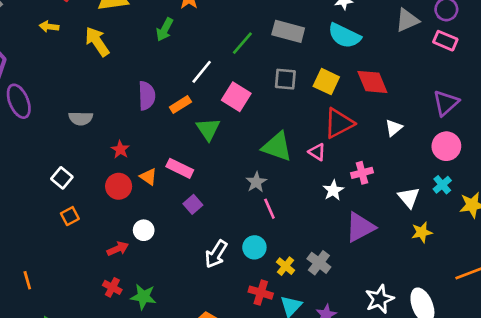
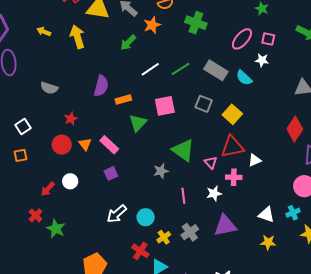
yellow arrow: (49, 27) -> (44, 31), moved
cyan semicircle: (344, 36) -> (244, 78), moved, size x0.7
white line: (202, 72) -> (150, 69), moved
red diamond: (372, 82) -> (295, 129), moved, turned 40
pink square: (236, 97) -> (165, 106), turned 30
white triangle: (394, 128) -> (255, 160), moved
pink cross: (362, 173) -> (234, 177), moved
white triangle: (409, 197) -> (266, 215), turned -48
pink line: (269, 209) -> (183, 196), moved
red arrow: (118, 249) -> (48, 189), turned 140
gray cross: (319, 263) -> (190, 232), moved

